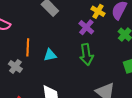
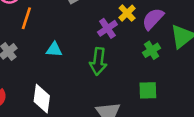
orange line: (28, 47) -> (26, 18), moved

